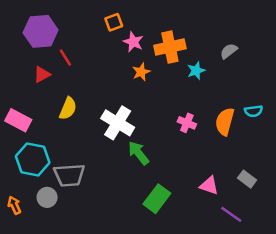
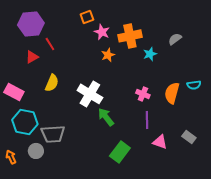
purple line: (231, 214) -> (147, 120), moved, turned 54

